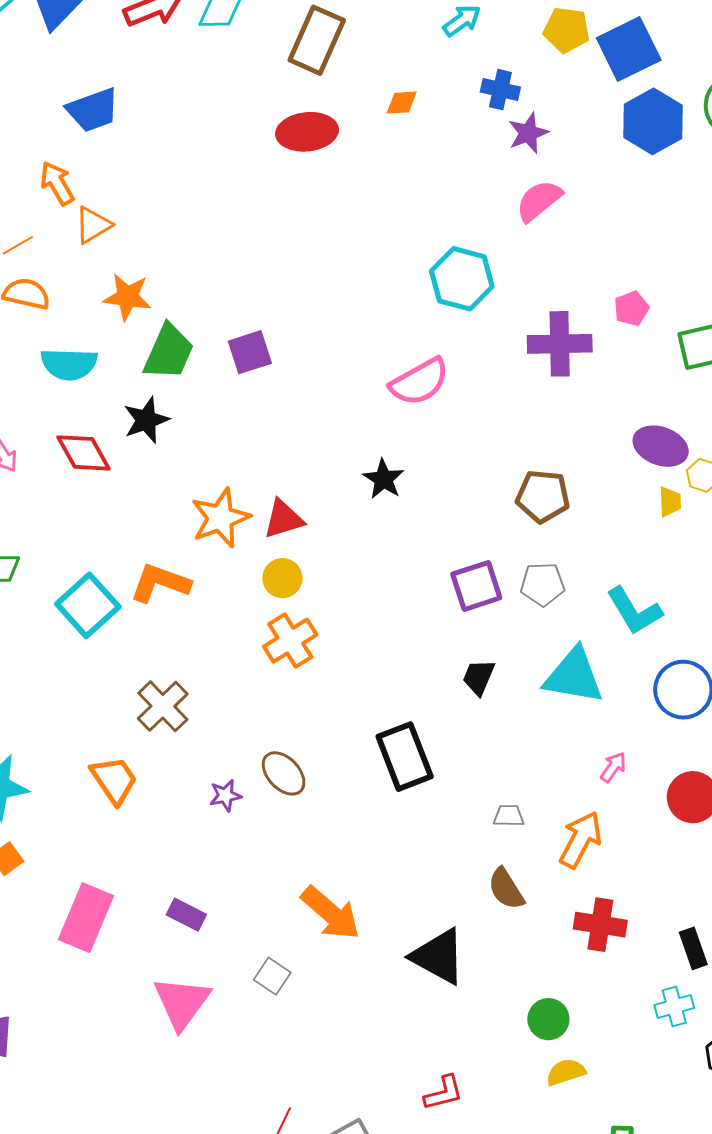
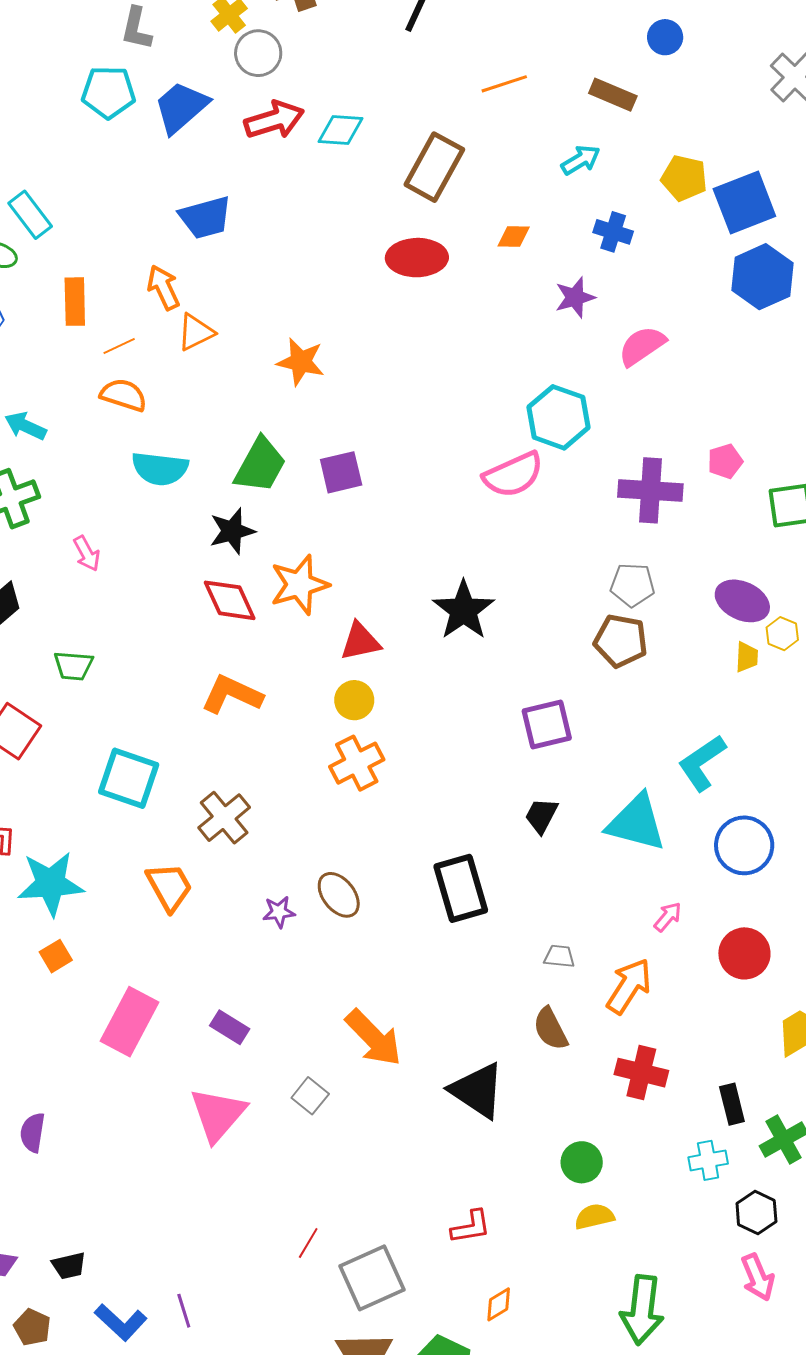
purple star: (528, 133) -> (575, 297), moved
orange star: (127, 297) -> (301, 362), moved
pink semicircle: (420, 382) -> (513, 475), moved
red diamond: (84, 453) -> (230, 600), moved
black star: (384, 479) -> (463, 610), size x1.5
orange star: (220, 518) -> (299, 585), moved
gray pentagon: (542, 584) -> (632, 585), moved
cyan square: (88, 605) -> (129, 778), moved, turned -34
cyan L-shape: (634, 611) -> (702, 763), turned 82

